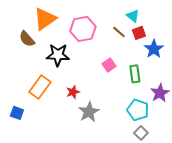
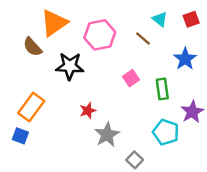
red square: (139, 33) -> (191, 19), moved
orange rectangle: (40, 87) -> (31, 107), moved
gray square: (141, 133) -> (135, 160), moved

